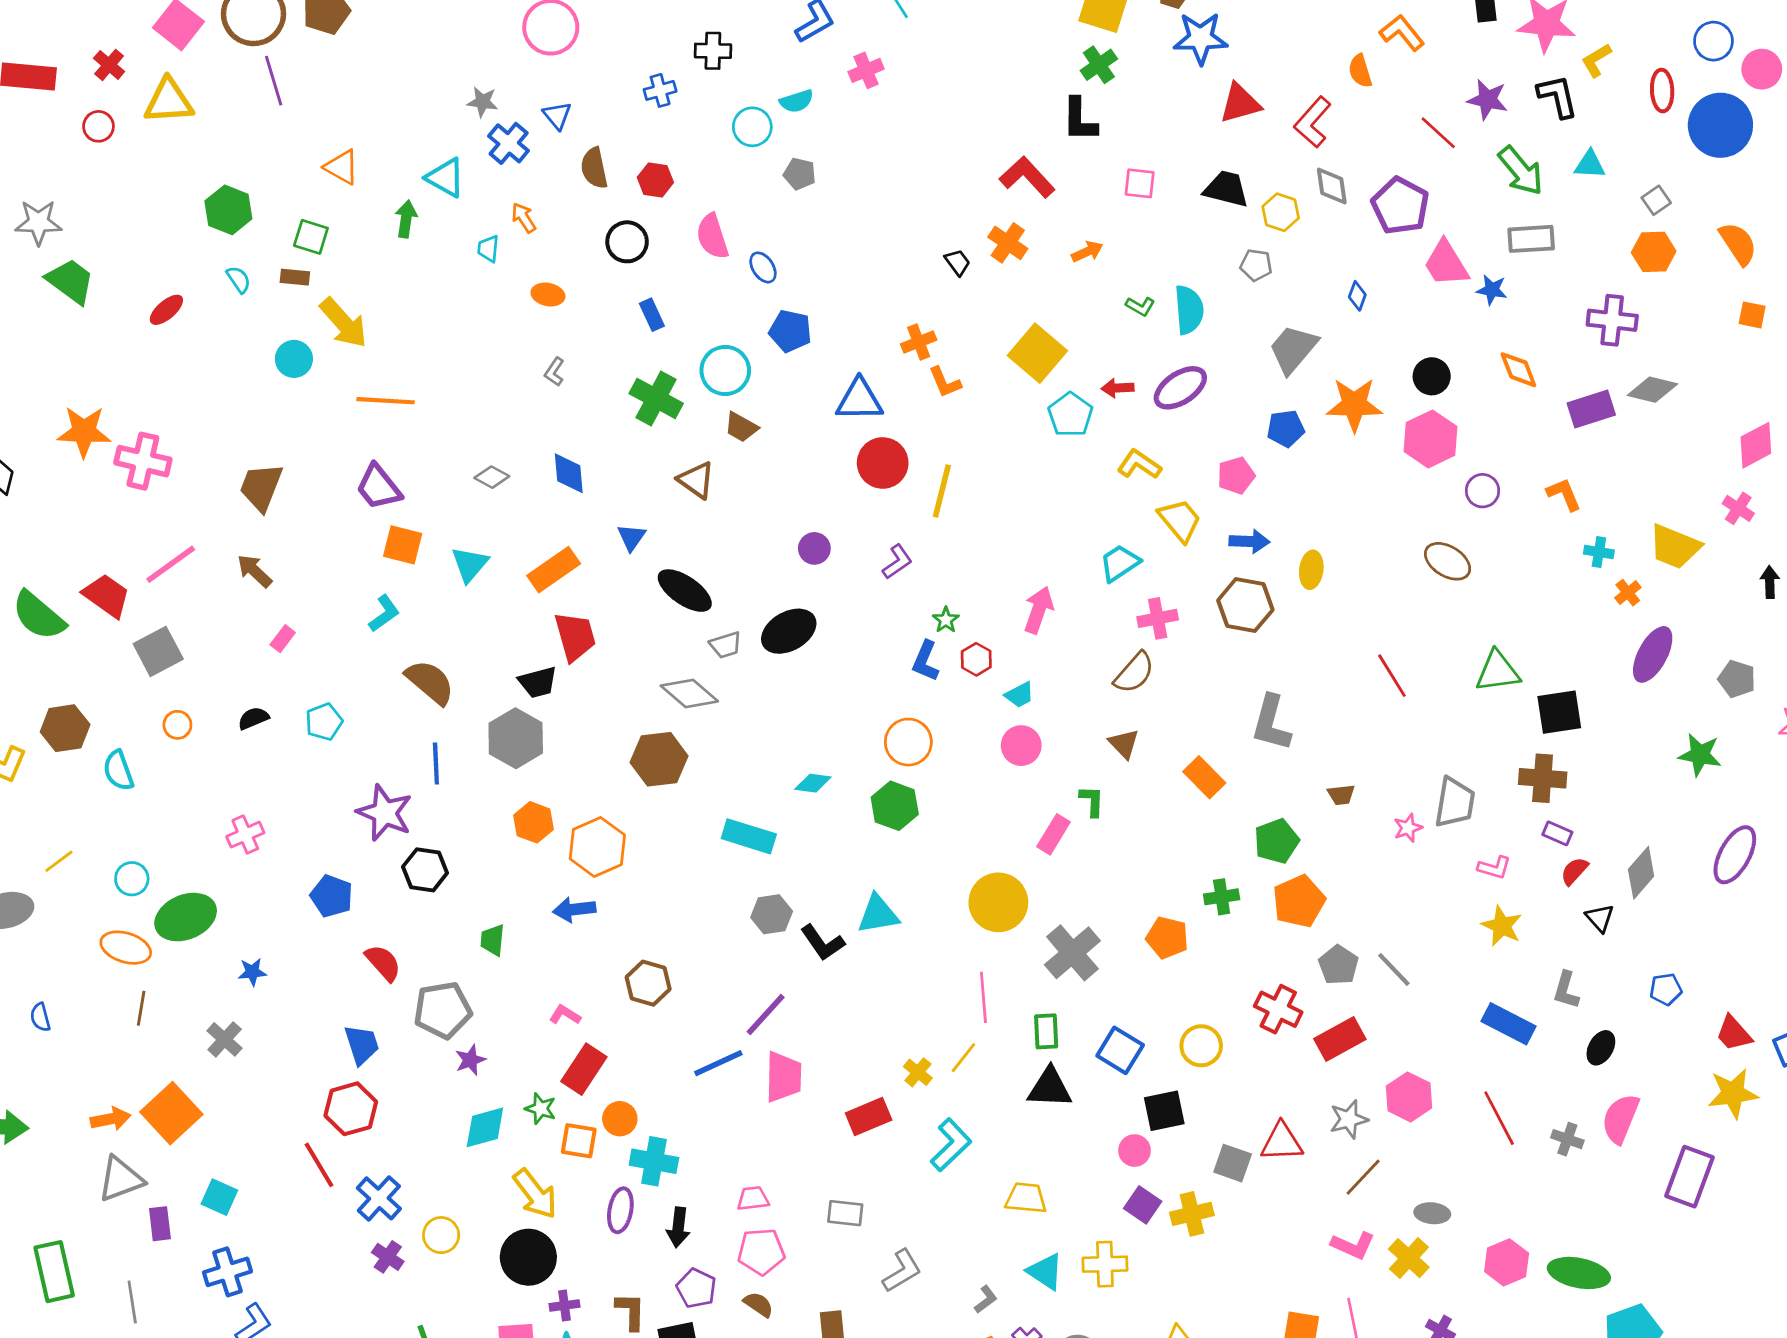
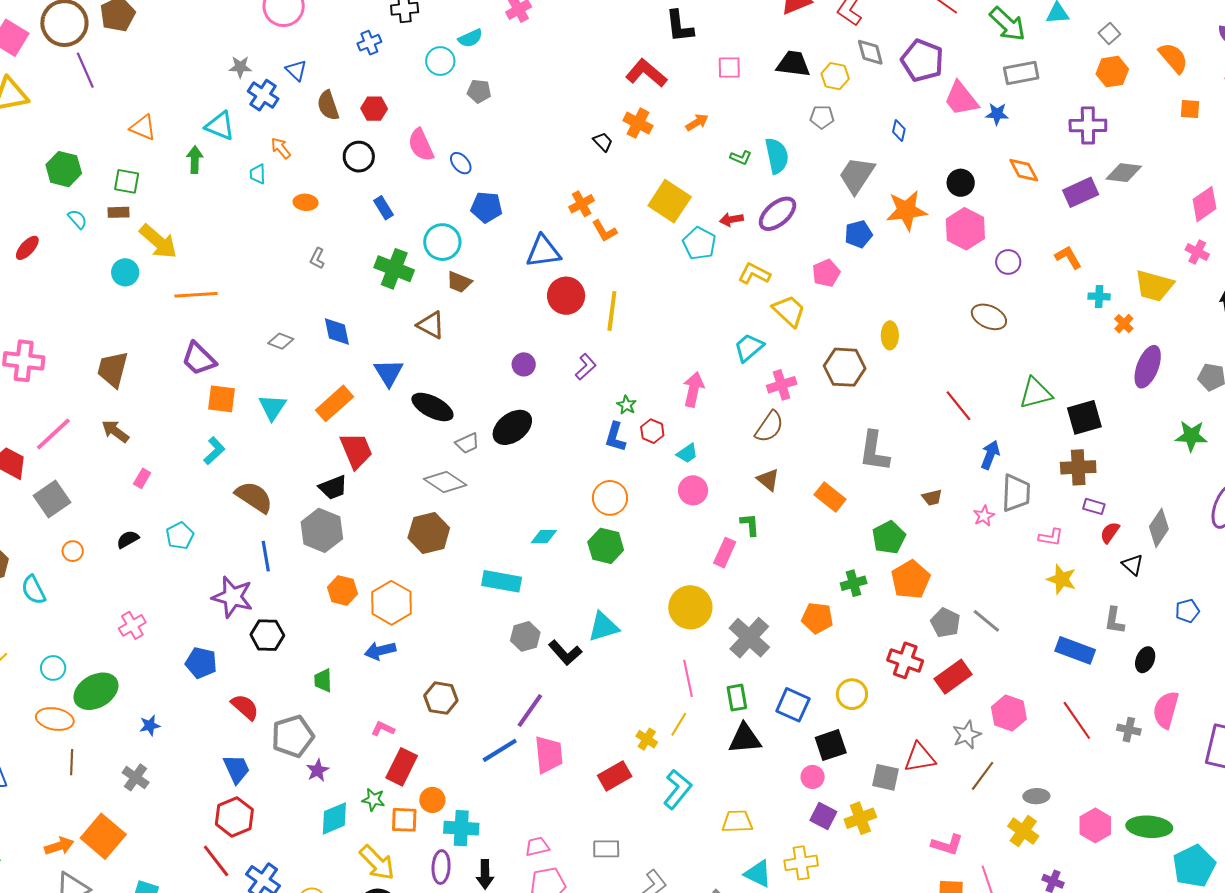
blue triangle: (631, 537) -> (389, 373), size x1.4
blue arrow: (1249, 541) -> (990, 455), moved, turned -64
pink L-shape: (1353, 1245) -> (947, 845), moved

